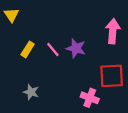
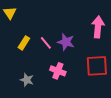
pink cross: (90, 98) -> (58, 71), moved

